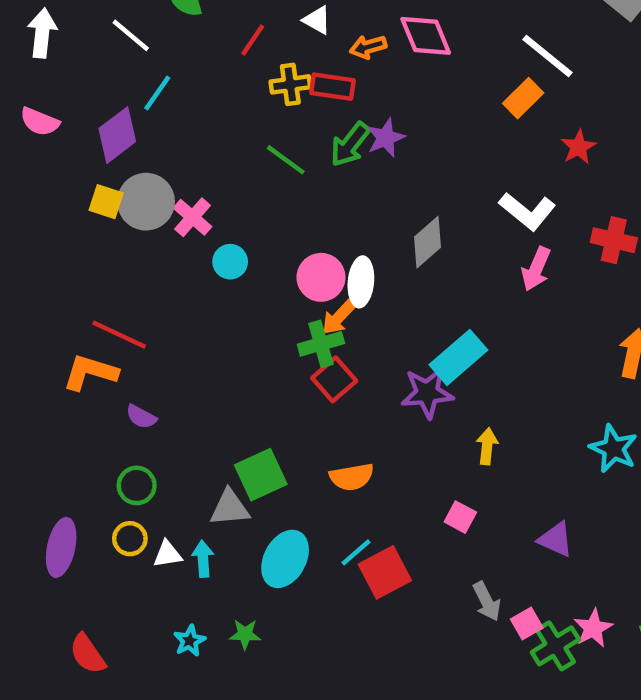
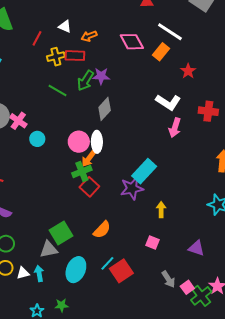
pink diamond: (426, 36) -> (132, 42), moved
purple star: (386, 138) -> (101, 76), turned 30
gray diamond: (428, 242) -> (105, 109), moved
orange semicircle: (352, 477) -> (102, 230), turned -30

